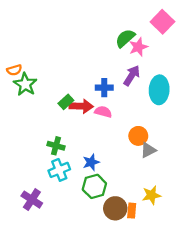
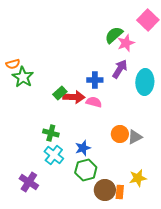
orange circle: (138, 136) -> (120, 134), moved
cyan cross: (59, 170) -> (54, 155), turned -30

